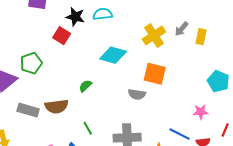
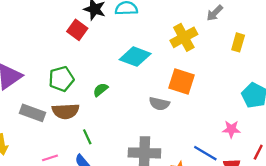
gray arrow: (182, 29) -> (215, 13), moved
green pentagon: (31, 63) -> (61, 79), moved
green line: (88, 128) -> (87, 137), moved

